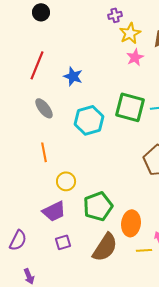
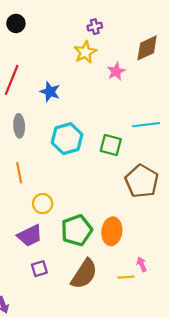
yellow star: (130, 33) -> (85, 52), moved
green square: (130, 107) -> (111, 145), moved, size x0.7
gray ellipse: (44, 108) -> (19, 126), turned 35
orange ellipse: (131, 223) -> (112, 231), moved

